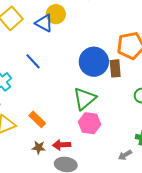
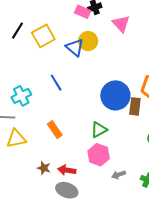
green triangle: (85, 99) -> (99, 130), size x0.7
orange rectangle: (37, 119) -> (55, 130), moved
gray arrow: (125, 155) -> (119, 175), moved

